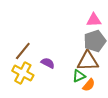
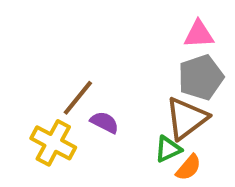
brown line: (23, 51) -> (78, 98), moved
brown triangle: (88, 61) -> (186, 118), turned -35

